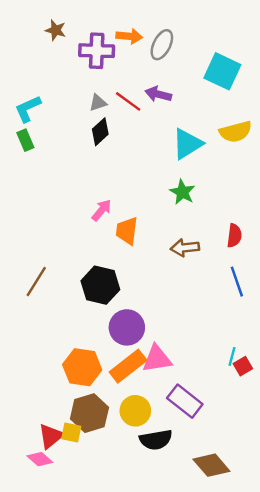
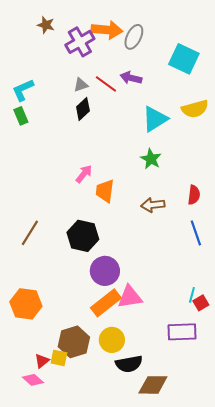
orange arrow: (129, 36) -> (107, 30), size x1.4
purple cross: (97, 51) -> (80, 42), turned -32
orange hexagon: (82, 367) -> (26, 304), moved
purple rectangle: (185, 401) -> (182, 332), moved, turned -40
red triangle: (51, 436) -> (42, 361), size x0.7
brown diamond: (211, 465) -> (153, 385), moved, turned -48

